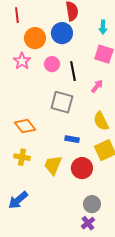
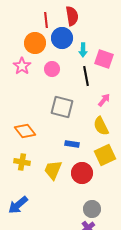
red line: (17, 15) -> (46, 20), moved
cyan arrow: (103, 27) -> (83, 50), moved
black line: (73, 71) -> (86, 76), moved
pink arrow: (97, 86) -> (104, 100), moved

